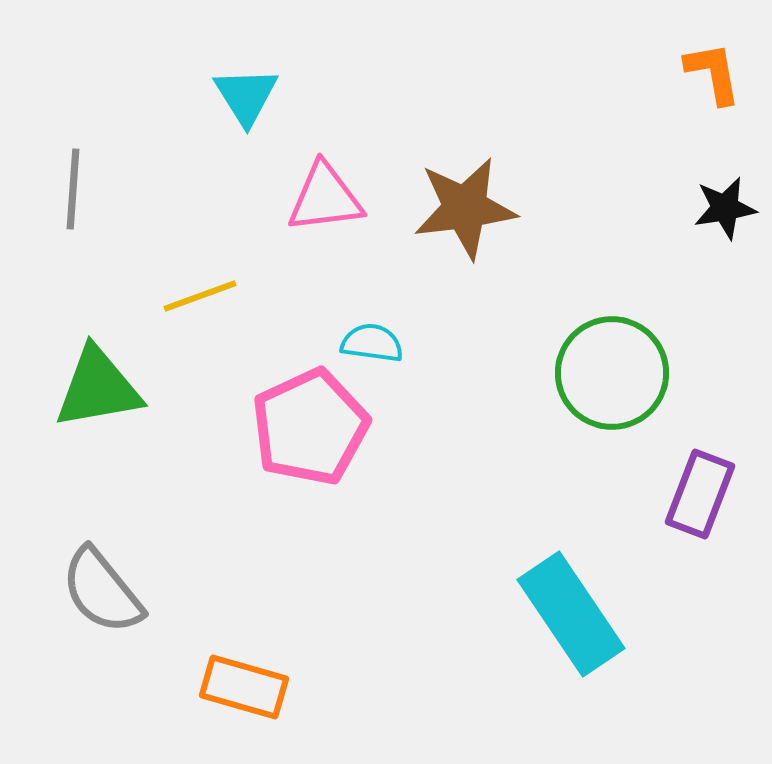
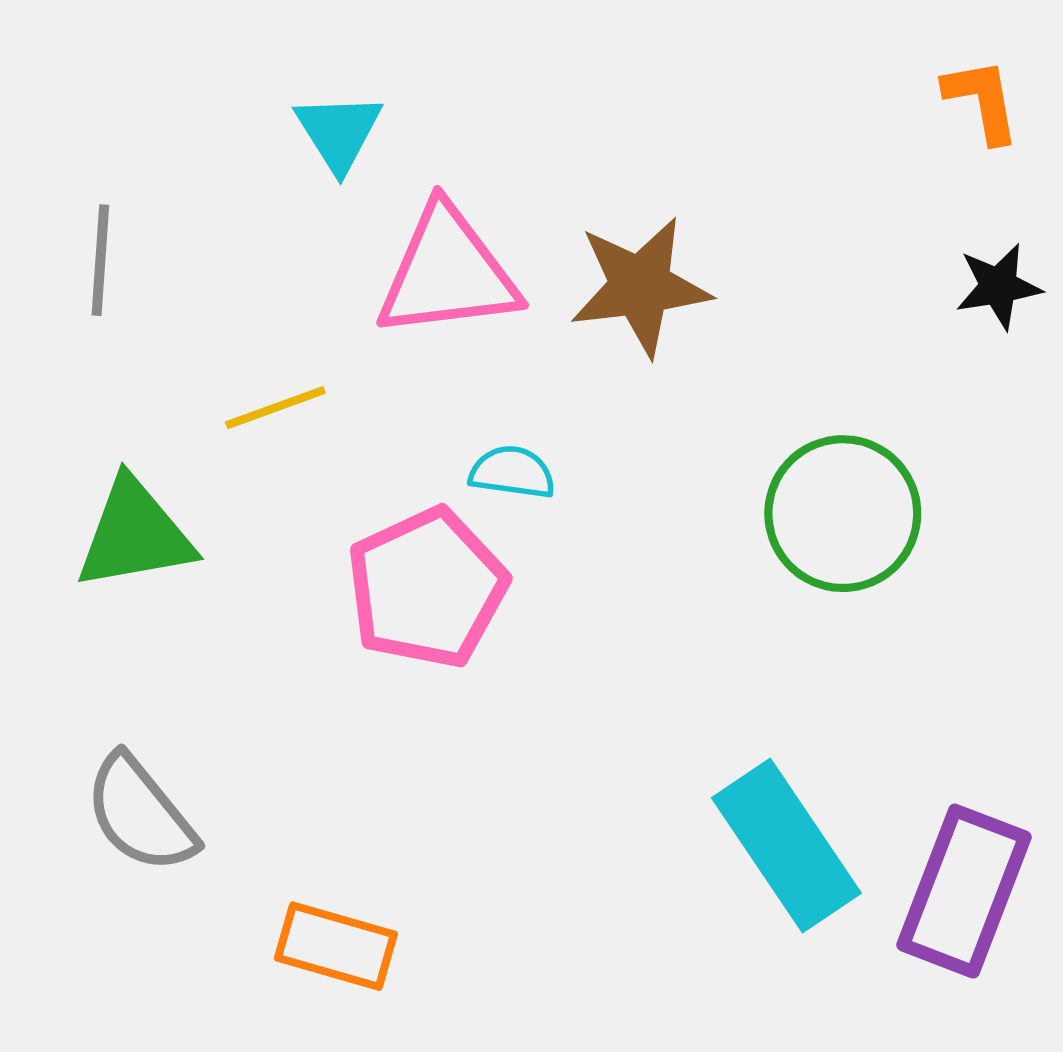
pink triangle: (325, 198) -> (447, 273), size x1.4
purple rectangle: (700, 494) -> (964, 891), moved, size x1.4

